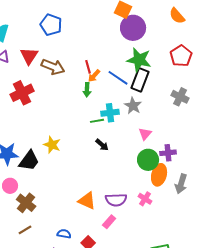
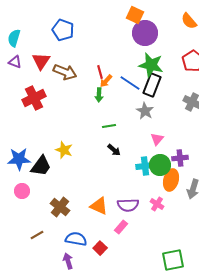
cyan cross: (110, 113) -> (145, 166), moved
brown cross: (26, 203) -> (60, 207), moved
blue semicircle: (64, 234) -> (76, 239), size x1.5

